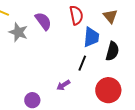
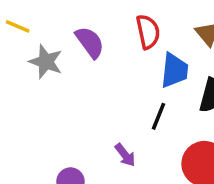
purple arrow: (63, 85) -> (125, 155), turned -96

